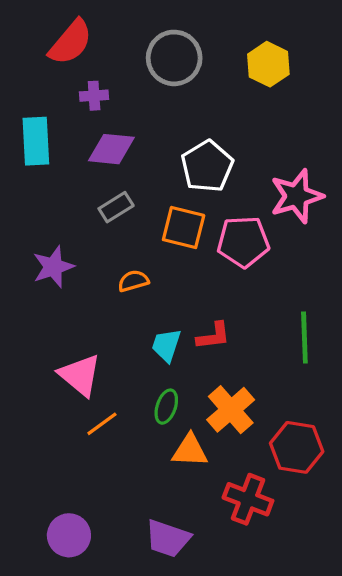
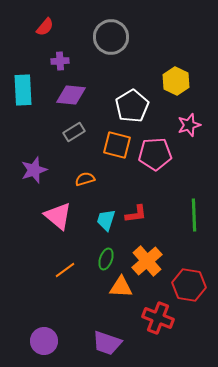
red semicircle: (71, 42) -> (45, 27), size x0.6
yellow hexagon: (268, 64) -> (176, 81), moved
pink star: (297, 196) -> (189, 125), size x0.7
pink triangle: (80, 375) -> (58, 216), moved

